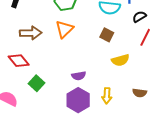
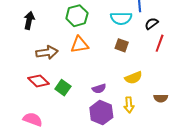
orange triangle: (64, 29) -> (80, 45), turned 42
yellow semicircle: (120, 60) -> (133, 78), moved
green square: (37, 83) -> (63, 88), moved

